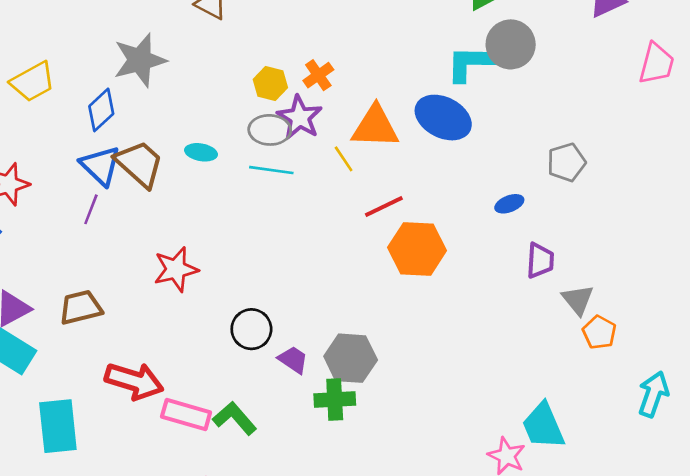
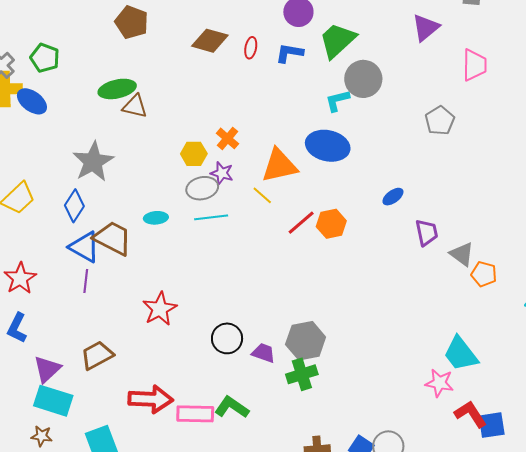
cyan L-shape: (470, 63) -> (337, 101), size x0.7
purple star: (300, 117) -> (222, 173), size x0.7
gray pentagon: (566, 162) -> (440, 121), moved
orange hexagon: (417, 249) -> (331, 224), moved, size x0.7

